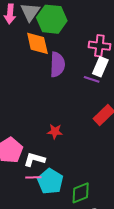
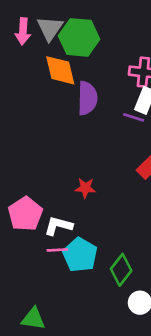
green diamond: (81, 193) -> (121, 270), turned -30

